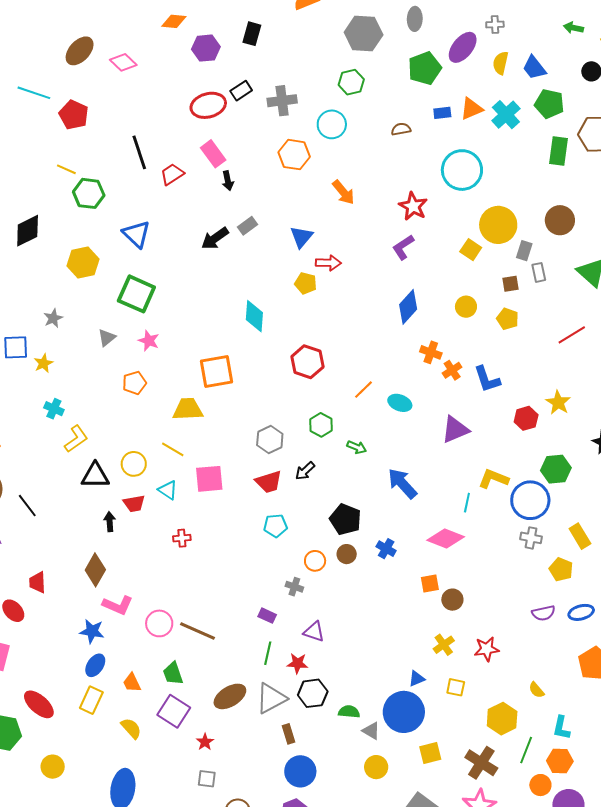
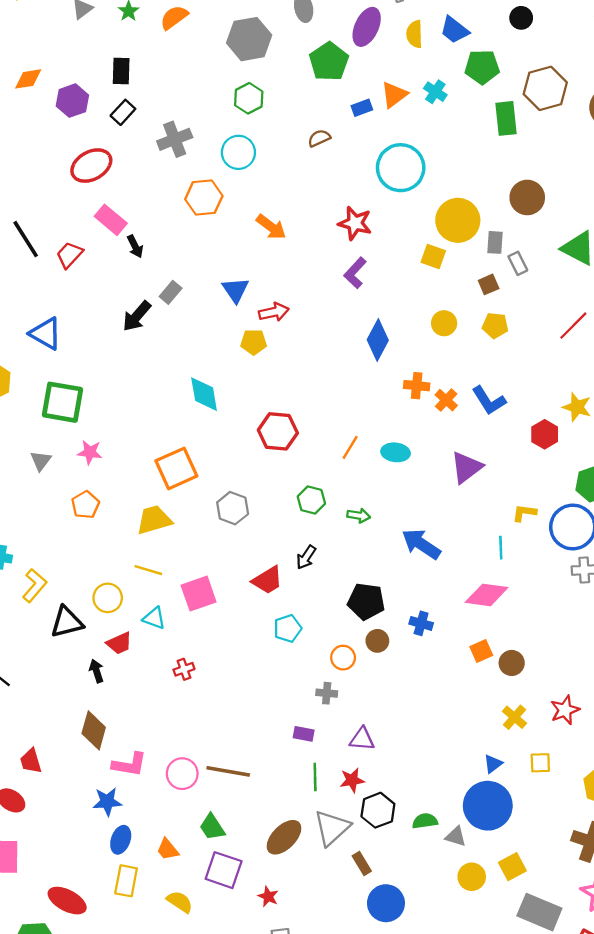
black rectangle: (241, 91) -> (123, 112), moved
cyan cross: (506, 115) -> (435, 92), size x0.7
gray hexagon: (270, 439) -> (233, 508), moved
yellow L-shape: (493, 479) -> (524, 513), size x0.7
yellow square: (430, 753) -> (512, 867), moved

